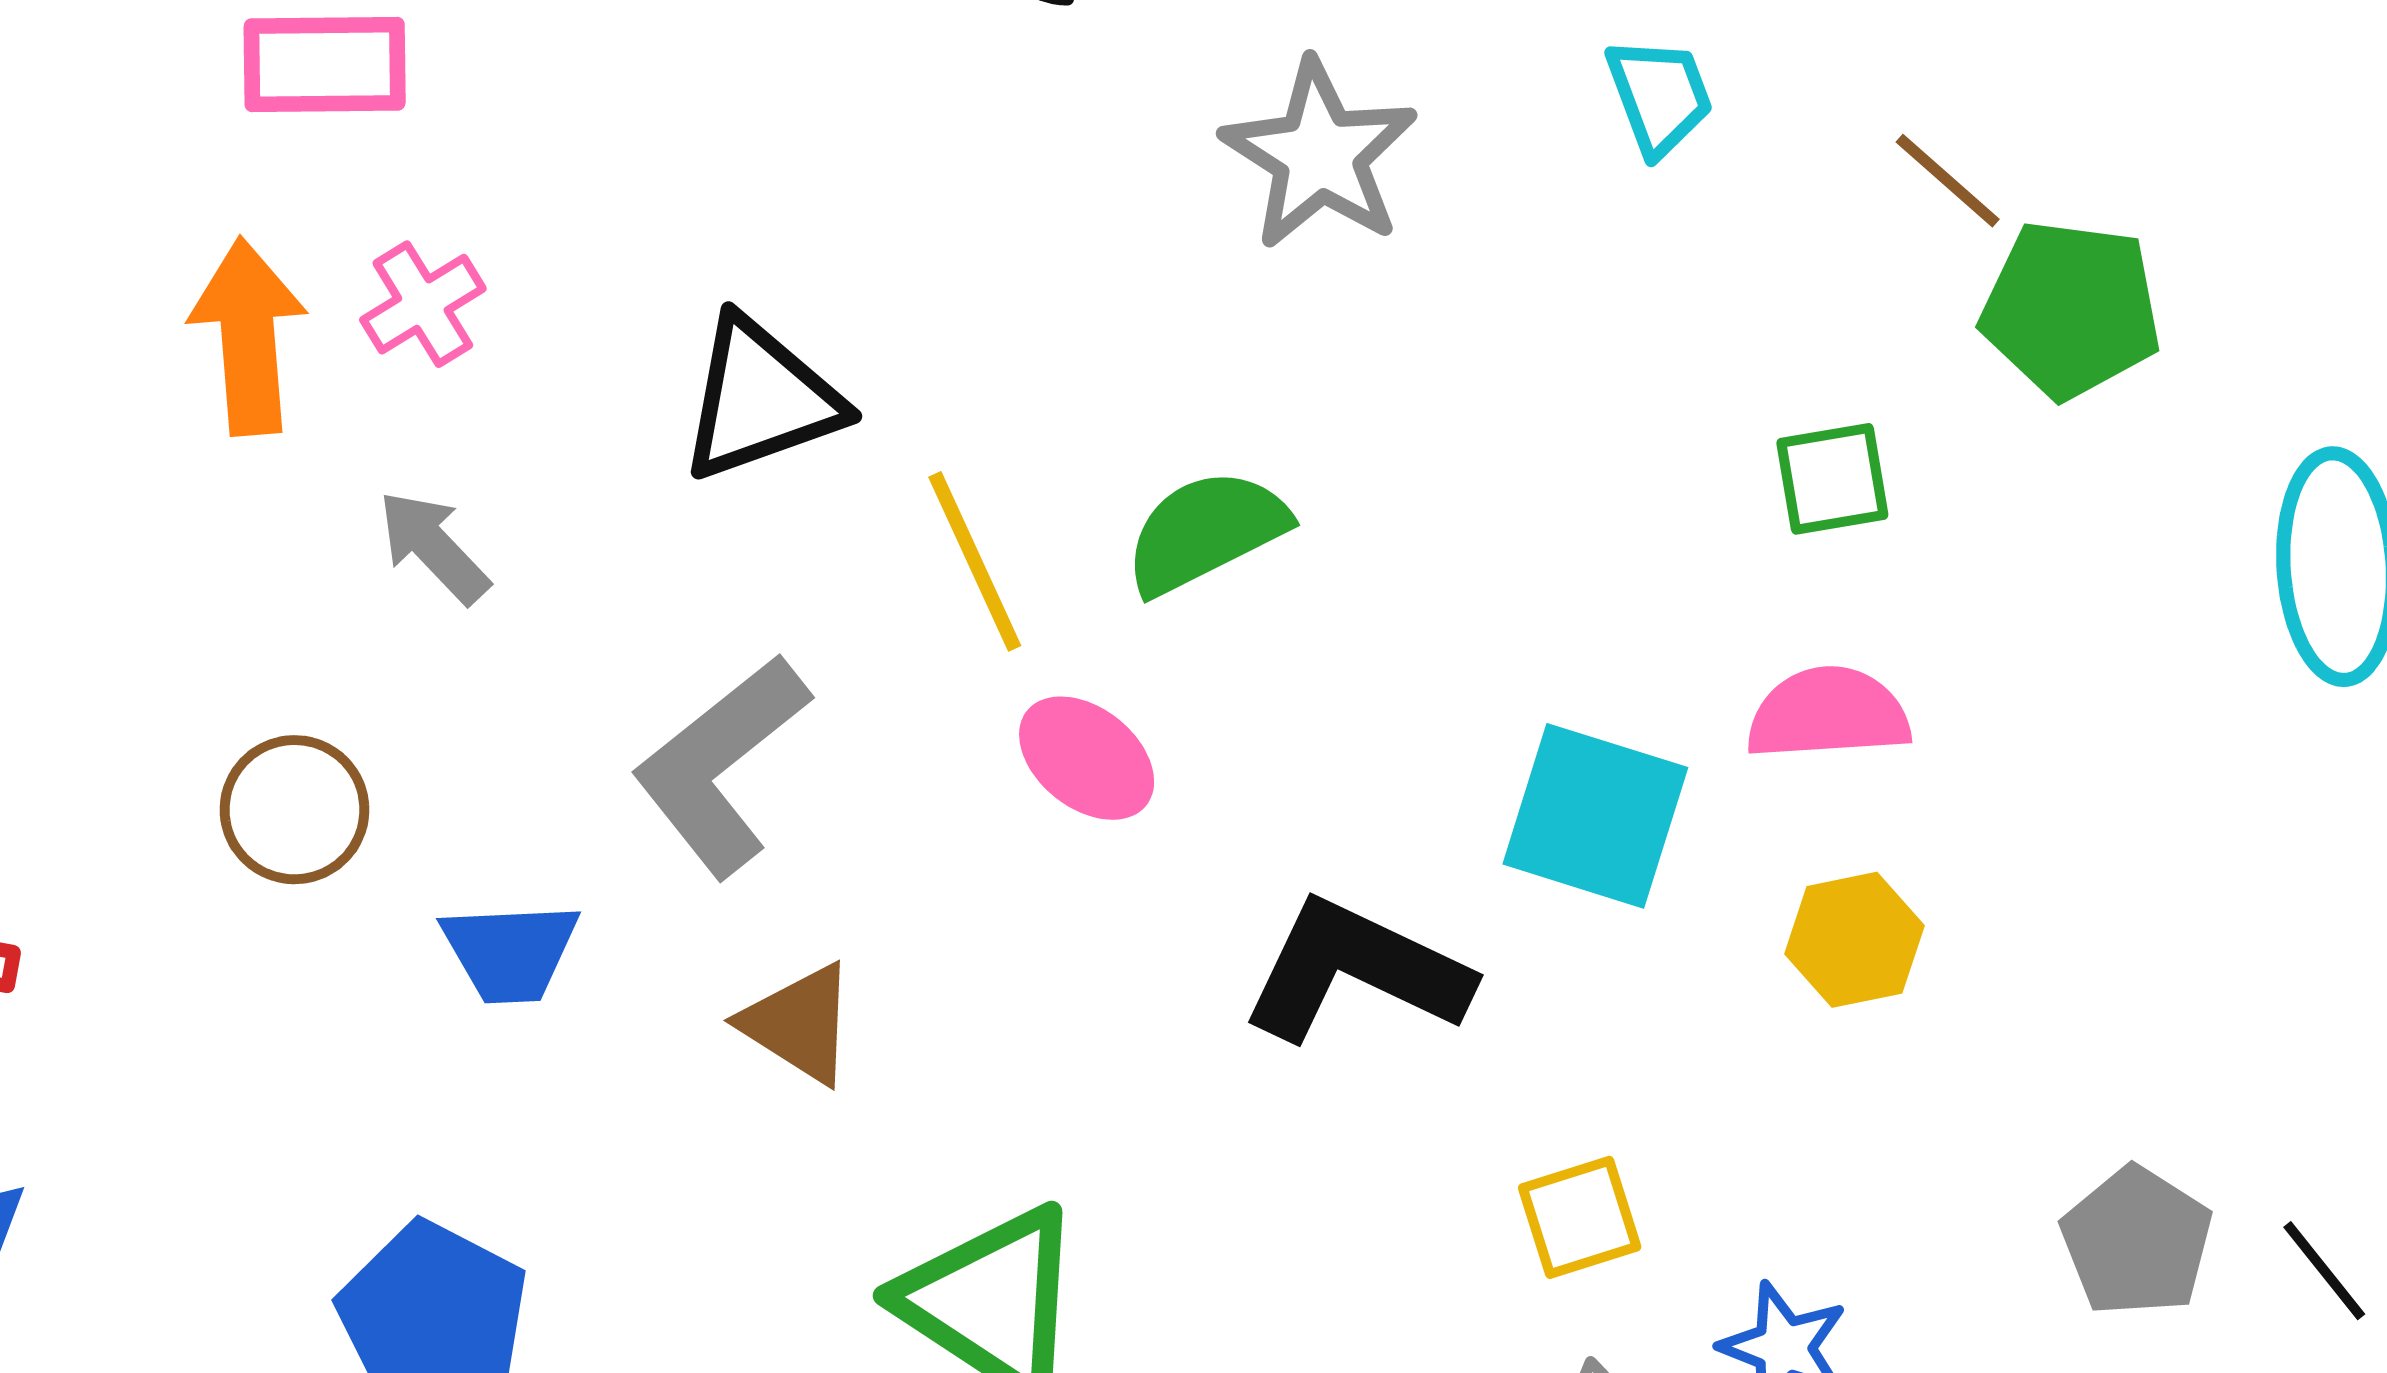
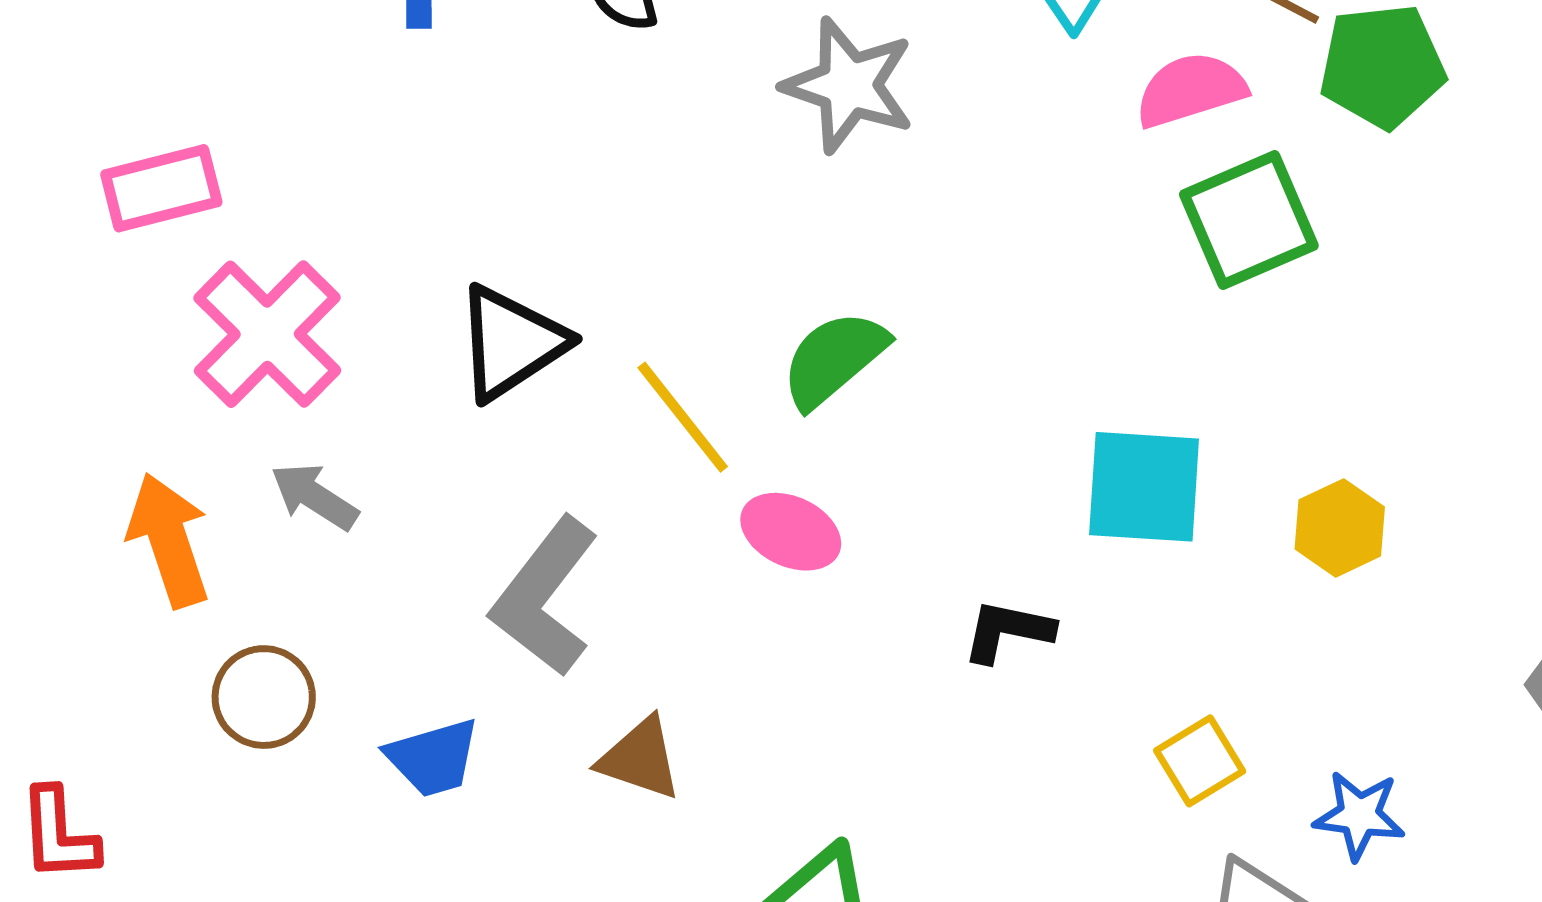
pink cross: (423, 304) -> (267, 334), size x1.8
orange arrow: (248, 336) -> (169, 540), moved
green square: (1832, 479) -> (1249, 220), size x1.6
pink semicircle: (1828, 714) -> (1191, 90), moved
black L-shape: (1356, 971) -> (1008, 631), size x0.6

